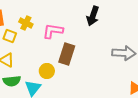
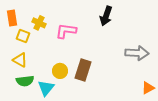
brown rectangle: (67, 54) -> (83, 70), moved

